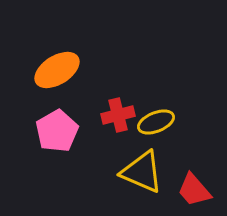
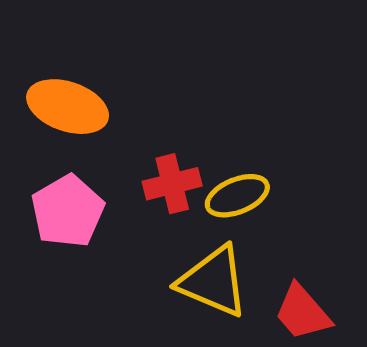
orange ellipse: (57, 70) -> (68, 107), turned 51

